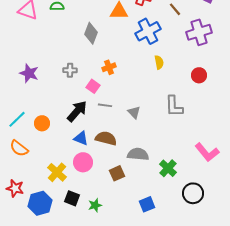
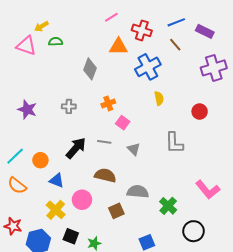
purple cross: (199, 32) -> (214, 68), moved
pink square: (93, 86) -> (123, 123), moved
blue triangle: (81, 138) -> (57, 180), moved

